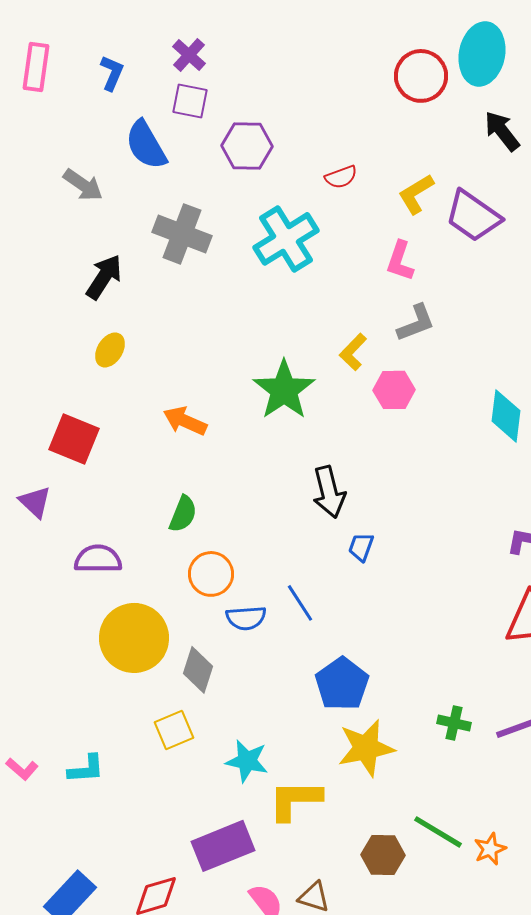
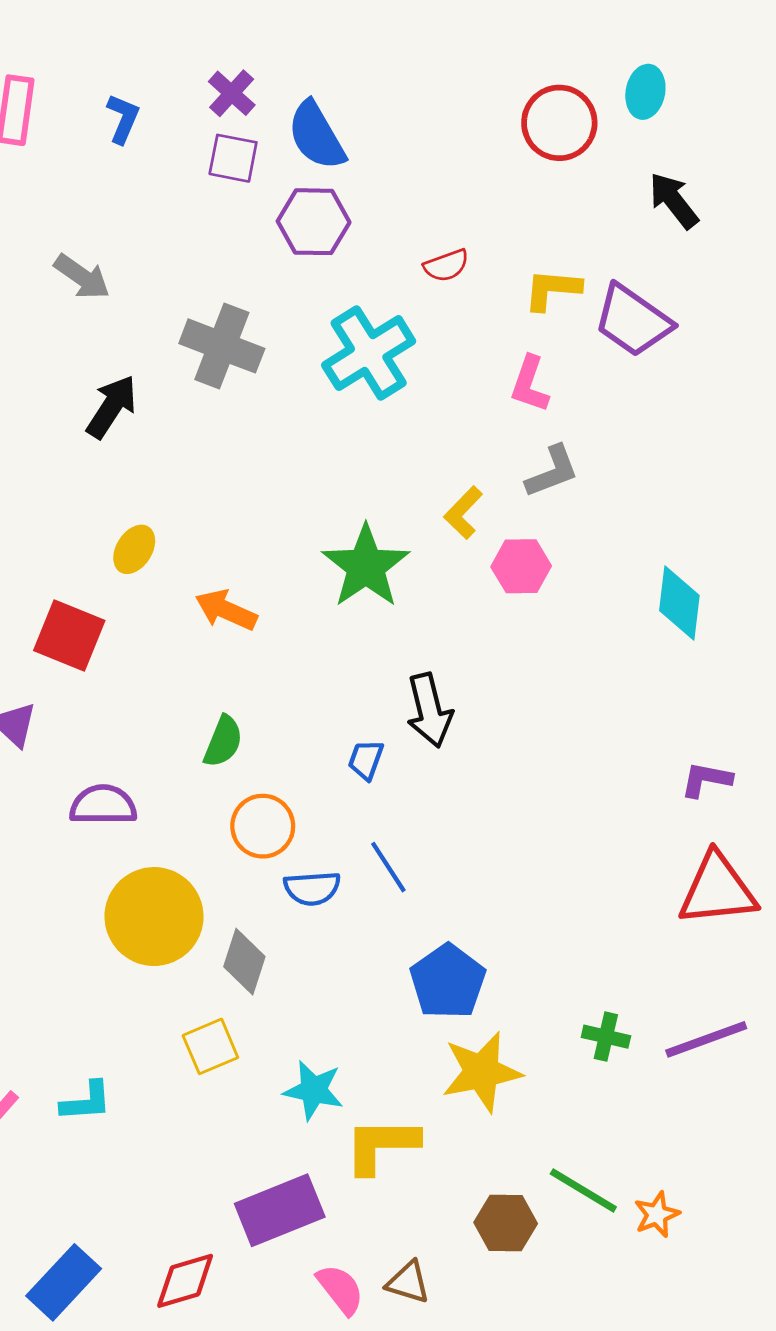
cyan ellipse: (482, 54) -> (645, 92), size x0.6
blue semicircle: (146, 145) -> (316, 136), moved
yellow L-shape: (416, 194) -> (552, 290), turned 36
yellow ellipse: (110, 350) -> (134, 549), moved
blue trapezoid: (361, 547) -> (366, 760), moved

